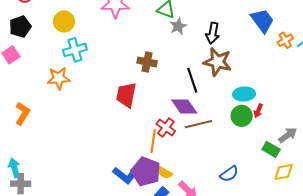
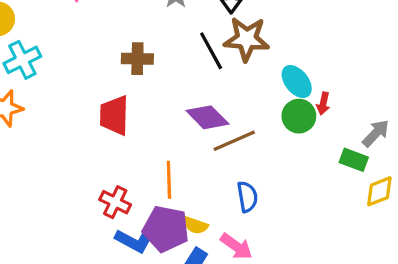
black line: (192, 80) -> (211, 51), moved
cyan ellipse: (244, 94) -> (297, 82), turned 65
red cross: (166, 128) -> (115, 202), moved
blue semicircle: (229, 174) -> (247, 197), moved, turned -54

